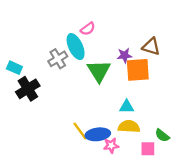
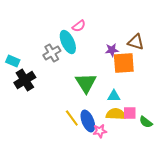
green triangle: (99, 71) -> (86, 83), moved
blue ellipse: (98, 134) -> (88, 121), turned 75
pink square: (148, 149) -> (130, 113), moved

